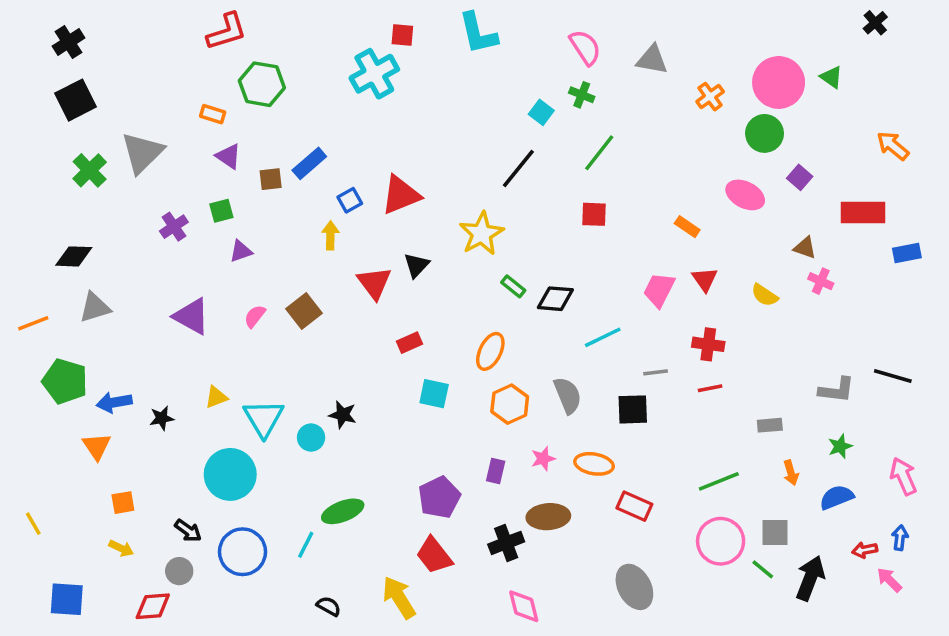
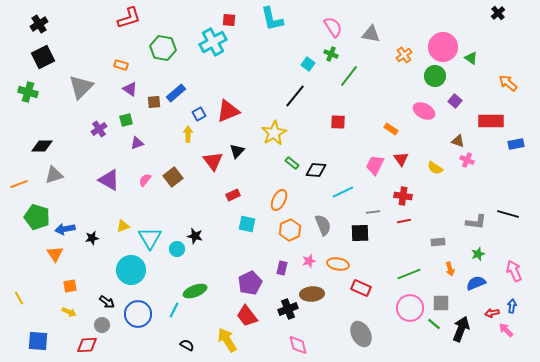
green triangle: (831, 77) -> (471, 58), moved
green hexagon: (262, 84) -> (163, 48), moved
green line: (599, 153) -> (349, 76), moved
green cross: (90, 170) -> (28, 92), moved, turned -30

